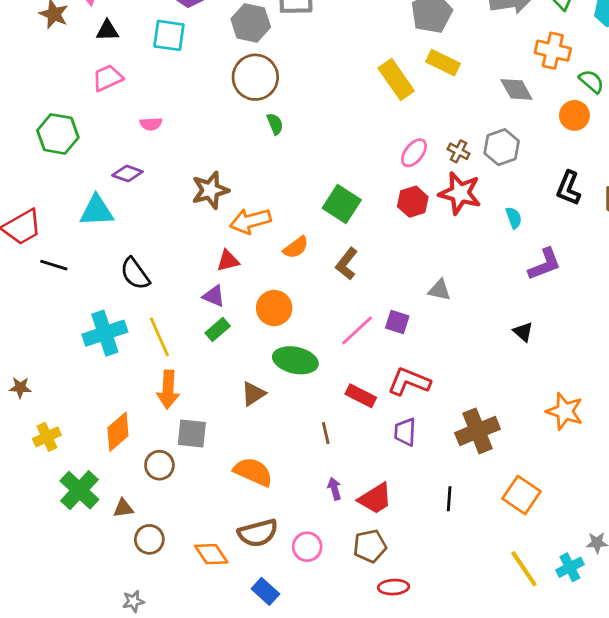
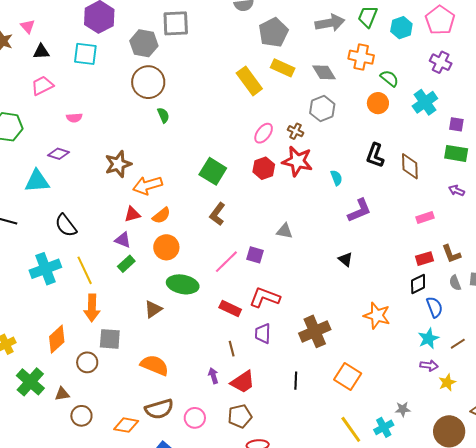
gray diamond: (516, 89) -> (324, 72), moved
gray hexagon: (502, 147) -> (322, 109), moved
orange semicircle: (296, 247) -> (161, 216), moved
brown line: (326, 433) -> (232, 349), moved
orange diamond: (211, 554) -> (126, 425), turned -45

